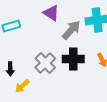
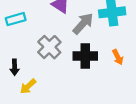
gray cross: (45, 63) -> (49, 47), moved

